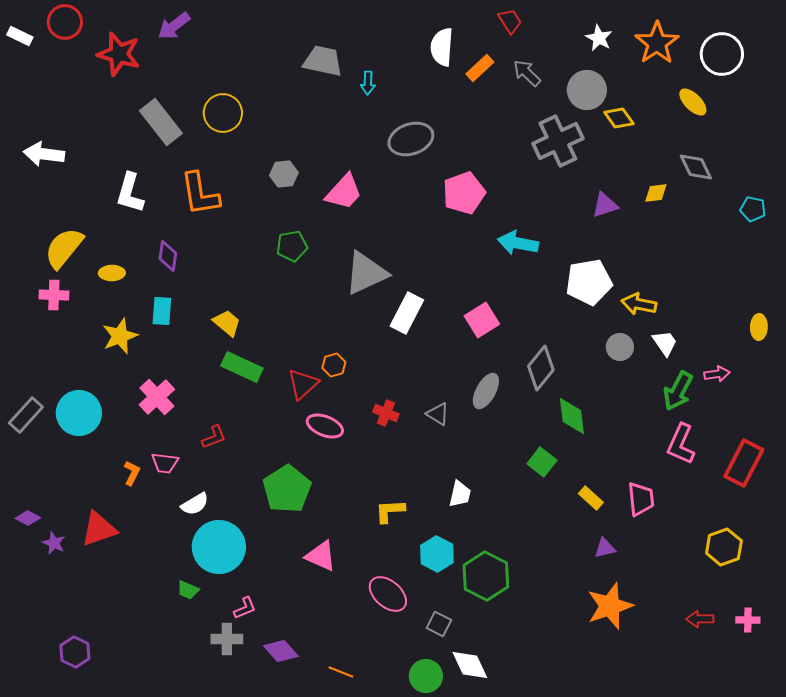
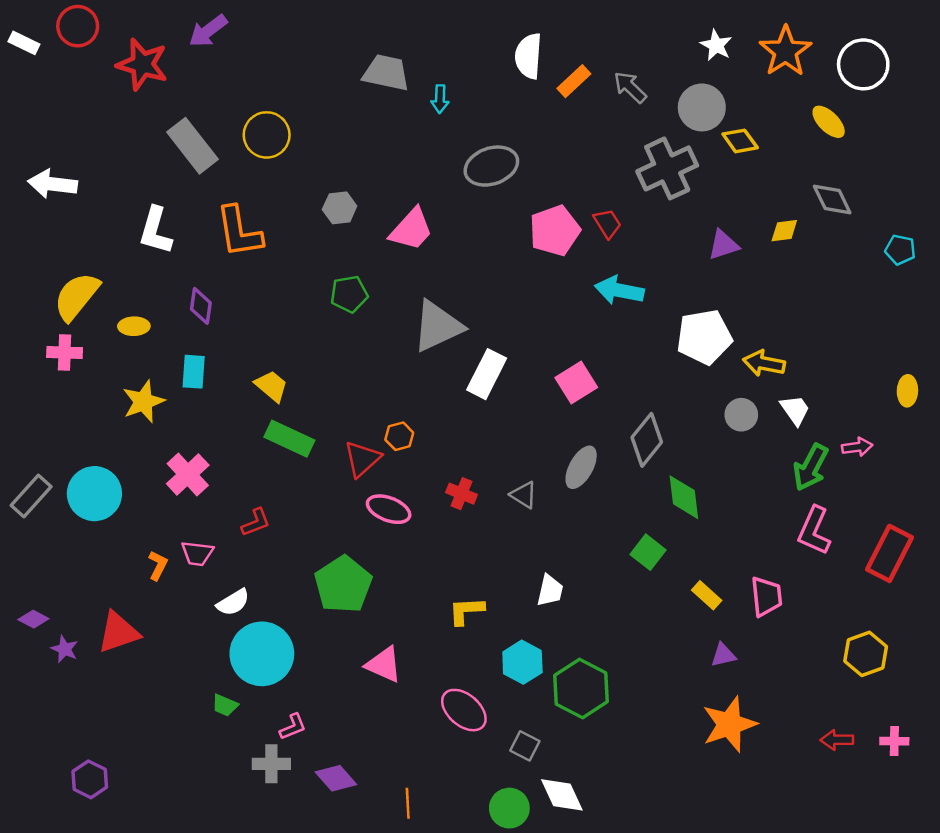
red trapezoid: (510, 21) -> (607, 223), moved
orange line: (341, 672) -> (408, 803), turned 65

